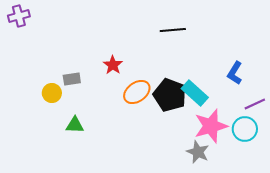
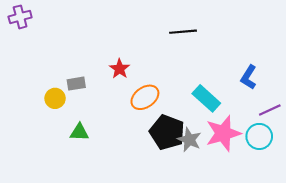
black pentagon: (170, 95) -> (167, 132), moved
gray star: (198, 152) -> (189, 140), moved

